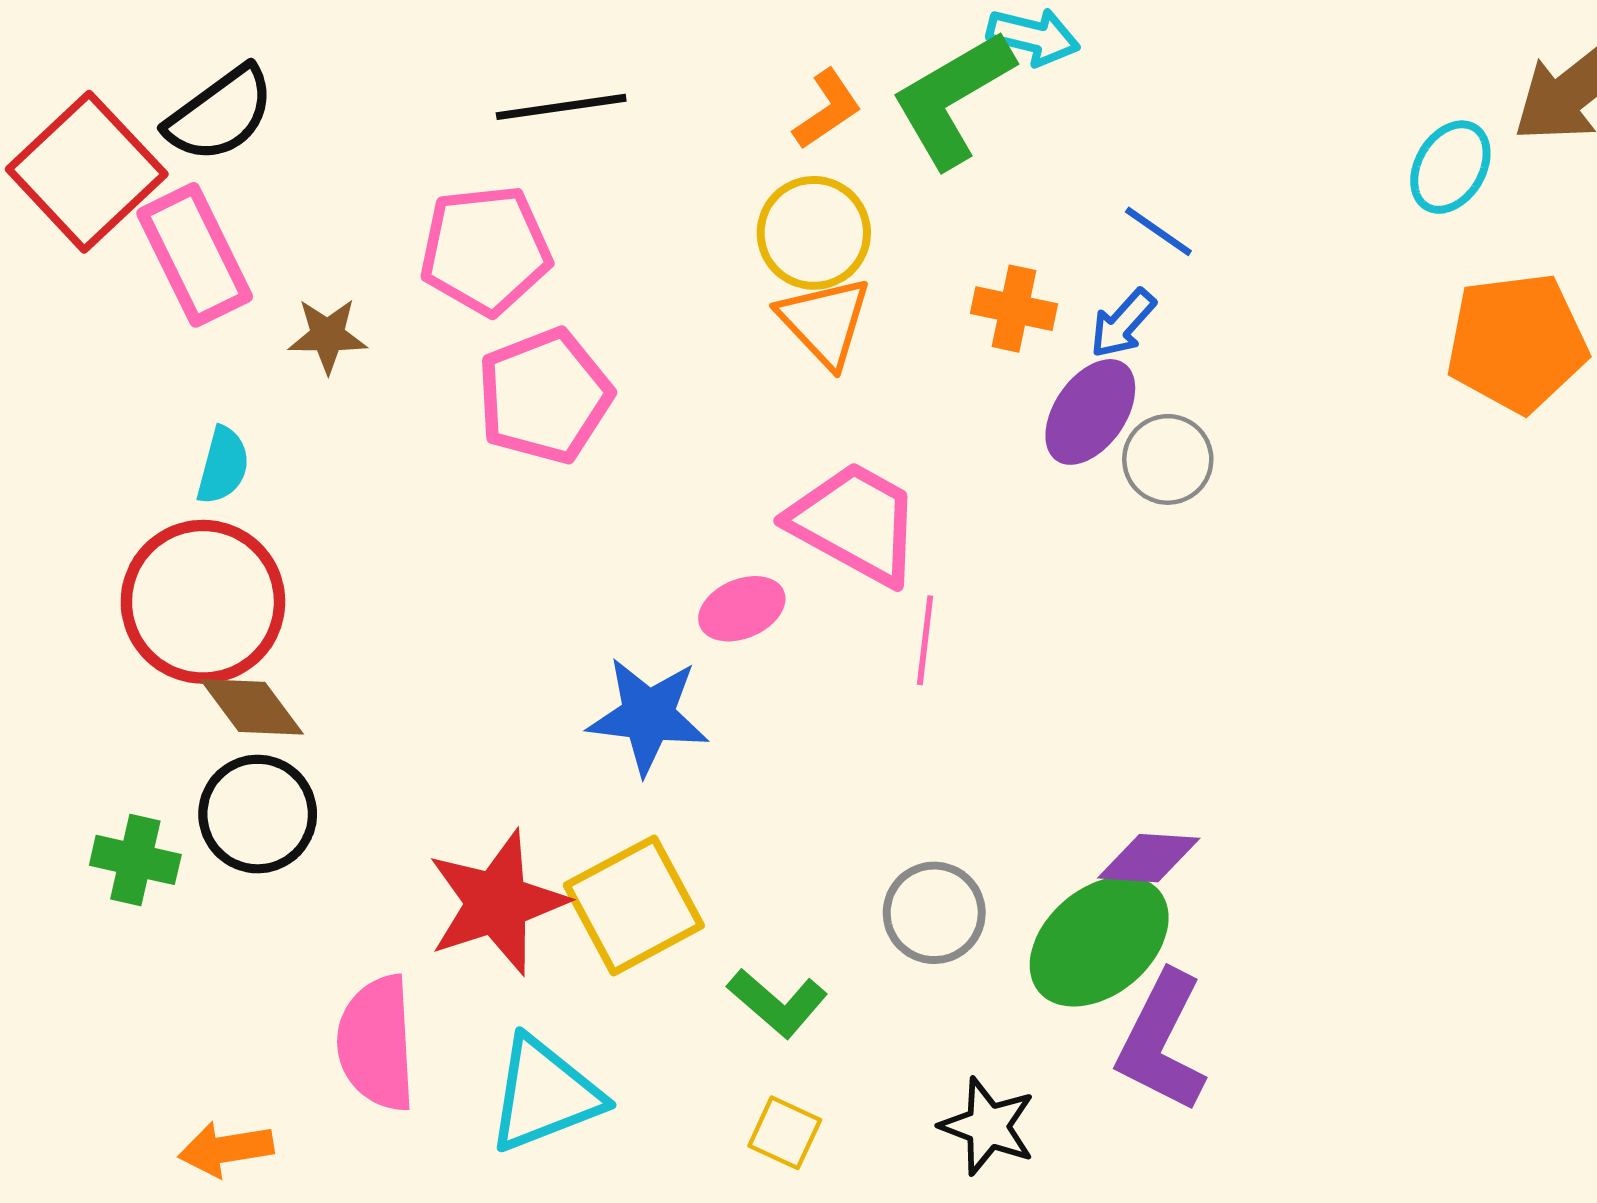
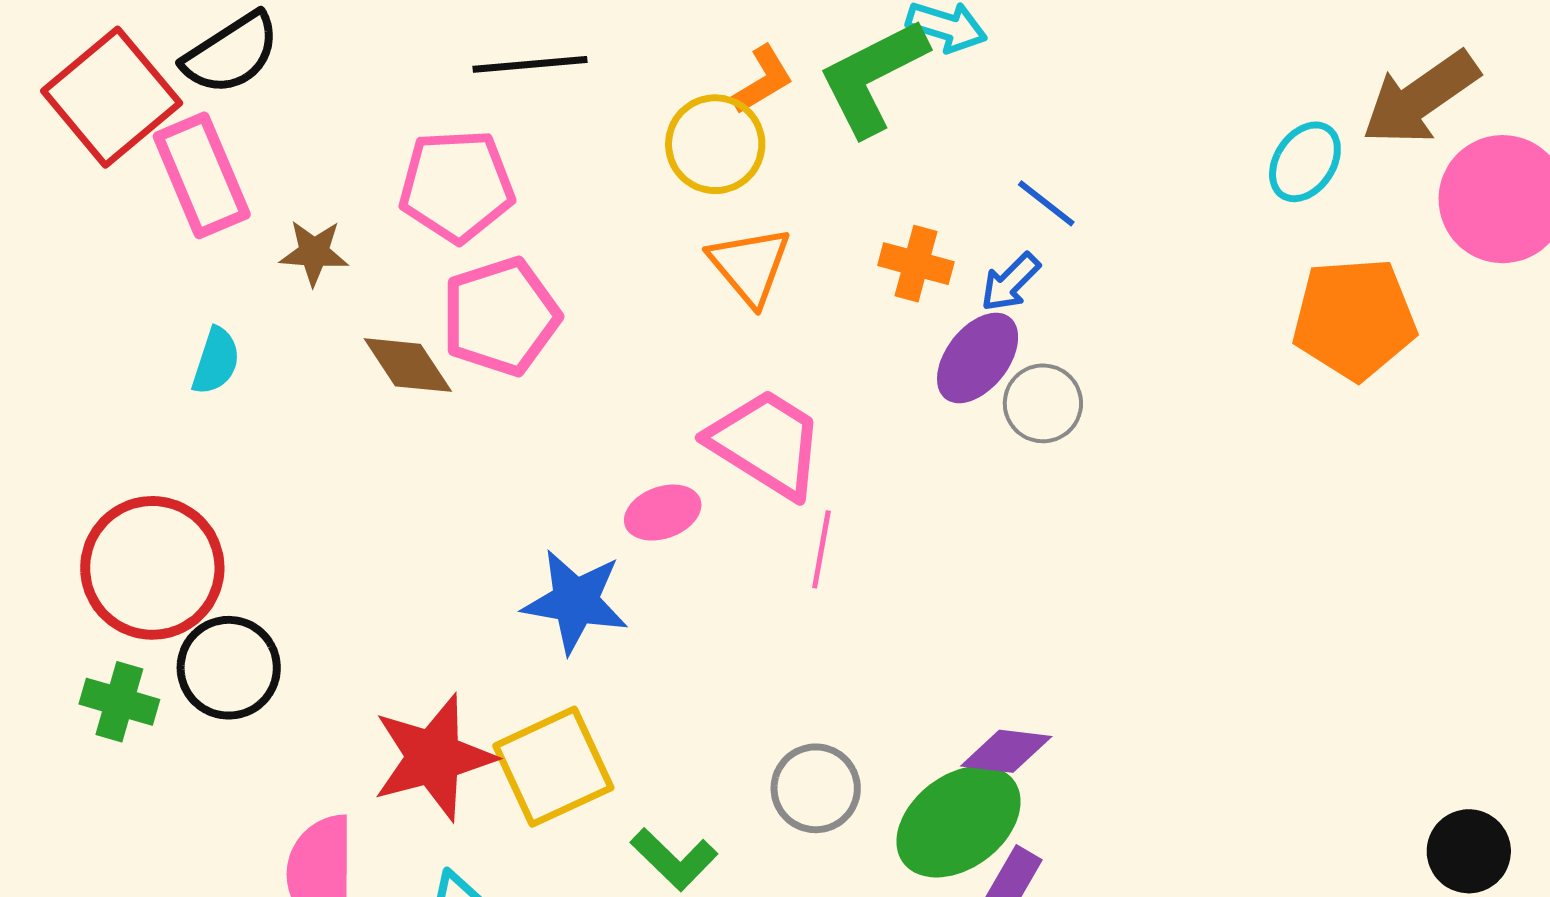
yellow circle: (814, 233) -> (715, 144), moved
red circle: (203, 602) -> (152, 568), moved
brown diamond: (252, 707) -> (408, 365), moved

